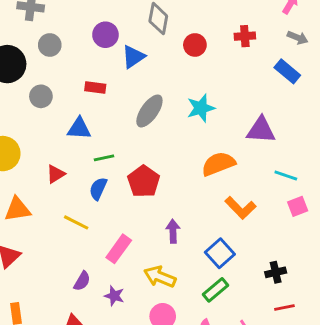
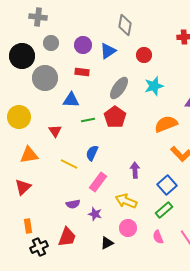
purple circle: (105, 35) -> (83, 45), moved
red circle: (195, 45) -> (144, 55), moved
gray circle: (41, 96) -> (45, 78), size x1.6
red triangle: (56, 174) -> (55, 131), turned -32
red pentagon: (144, 181) -> (115, 117), moved
blue semicircle: (98, 189) -> (92, 153), moved
purple semicircle: (82, 281) -> (73, 204), turned 48

